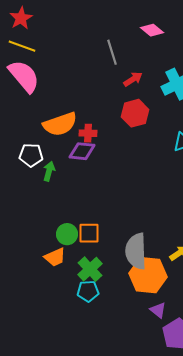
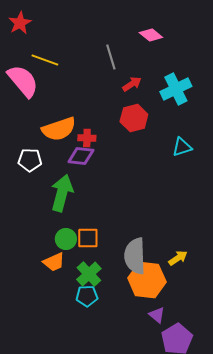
yellow line: (22, 46) -> (45, 60), moved
green arrow: (49, 171) -> (62, 193), moved, size x1.8

